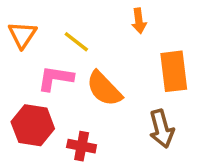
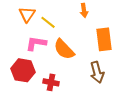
orange triangle: (22, 35) -> (27, 14), moved

